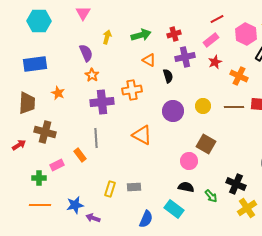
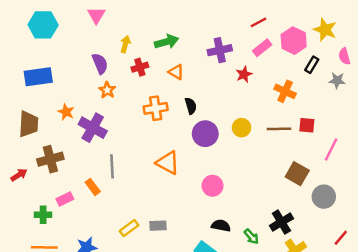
red cross: (174, 34) -> (140, 67), moved
pink rectangle: (211, 40) -> (262, 48), moved
purple cross: (185, 57) -> (220, 50), moved
red star: (215, 62) -> (244, 74), moved
black semicircle: (168, 76) -> (191, 106), moved
purple cross: (102, 102) -> (93, 128), moved, turned 35
brown cross: (45, 132) -> (50, 159), turned -30
brown square: (206, 144) -> (297, 174), moved
pink circle: (189, 161) -> (212, 186), moved
black cross: (236, 184) -> (281, 222), turned 36
yellow rectangle: (110, 189) -> (129, 228), turned 35

